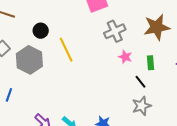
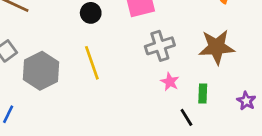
black circle: (41, 31) -> (91, 13), moved

